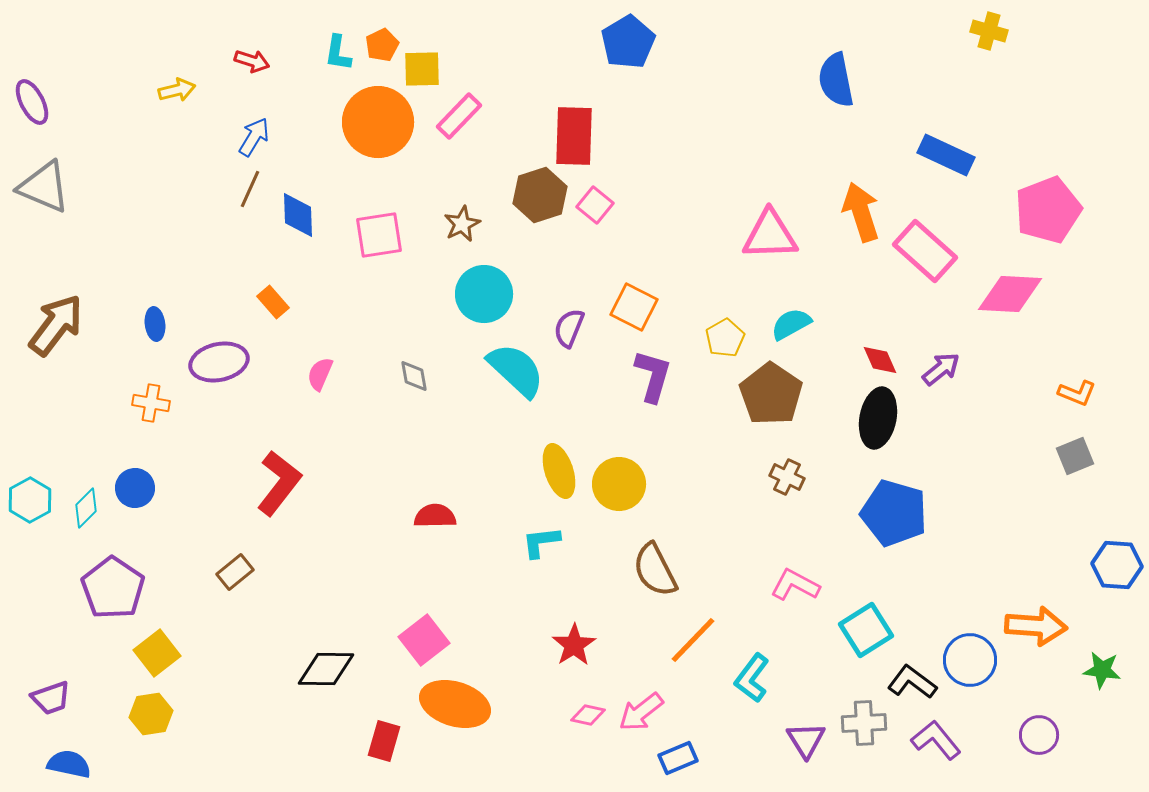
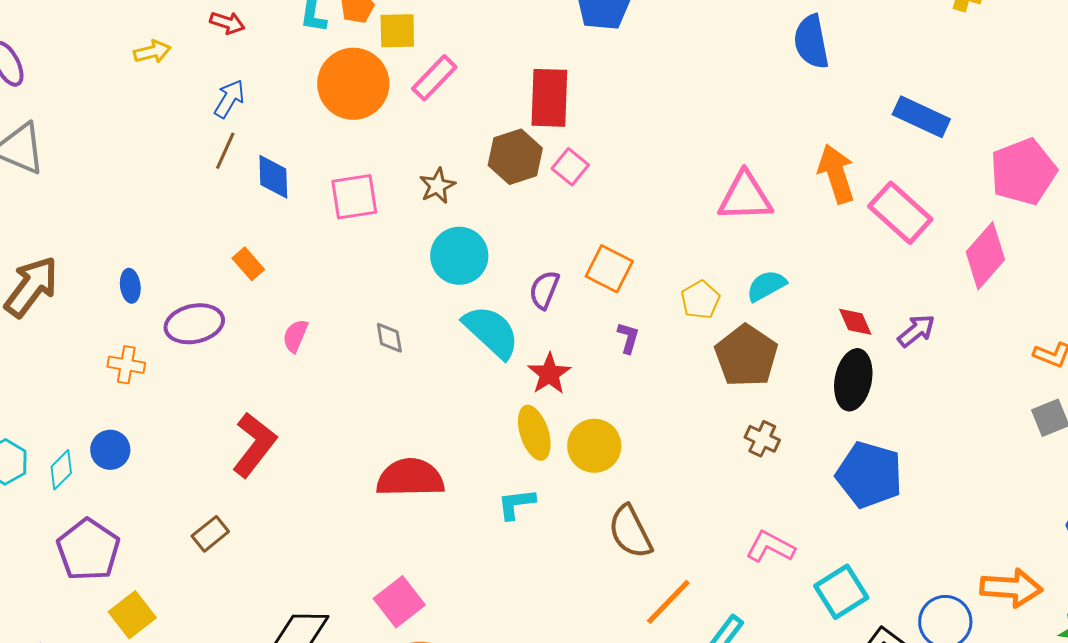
pink diamond: (1010, 294) -> (985, 256), turned -52
purple L-shape: (653, 376) -> (628, 338), size x0.6
red semicircle: (435, 516) -> (410, 478), size x1.6
red star: (574, 645) -> (549, 374), moved

